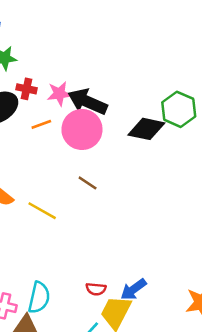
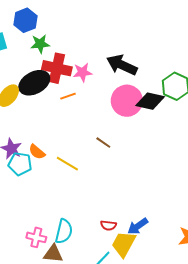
red cross: (26, 89) -> (57, 68), size x1.8
black arrow: (87, 102) -> (122, 65), moved
pink circle: (82, 129) -> (127, 101), moved

